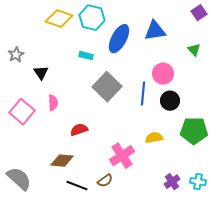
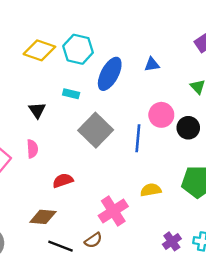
blue triangle: (155, 31) -> (152, 64), size x0.6
black triangle: (41, 73) -> (37, 110), moved
black circle: (170, 101) -> (188, 128), moved

